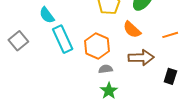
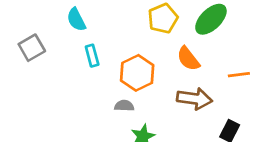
cyan rectangle: (63, 39) -> (92, 56), size x0.6
gray semicircle: (106, 69) -> (124, 106), moved

